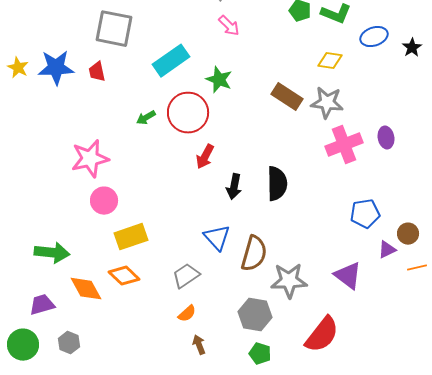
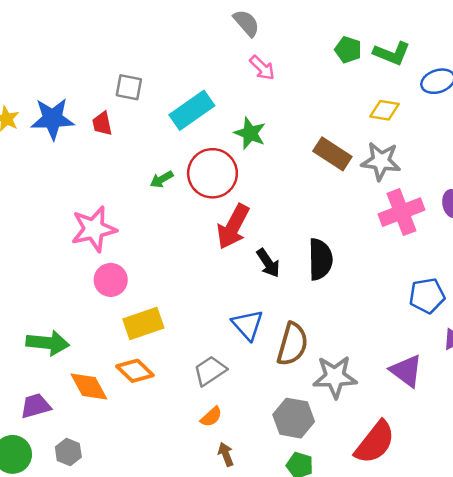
gray square: (114, 29) -> (129, 87), moved, size x0.6
red arrow: (205, 157) -> (233, 227), size x1.5
black arrow: (234, 187) -> (268, 263), turned -45

